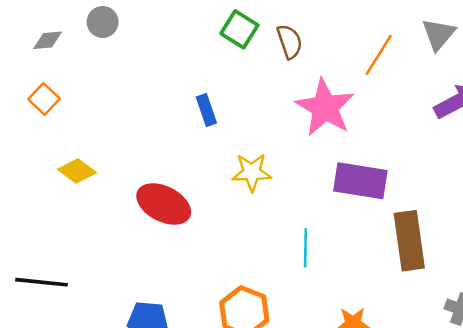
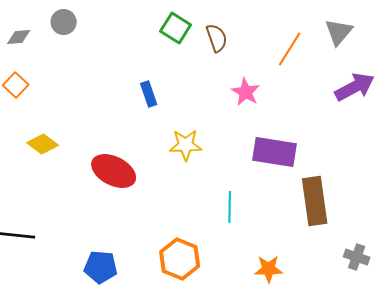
pink star: (325, 107) -> (246, 92), size x0.6

